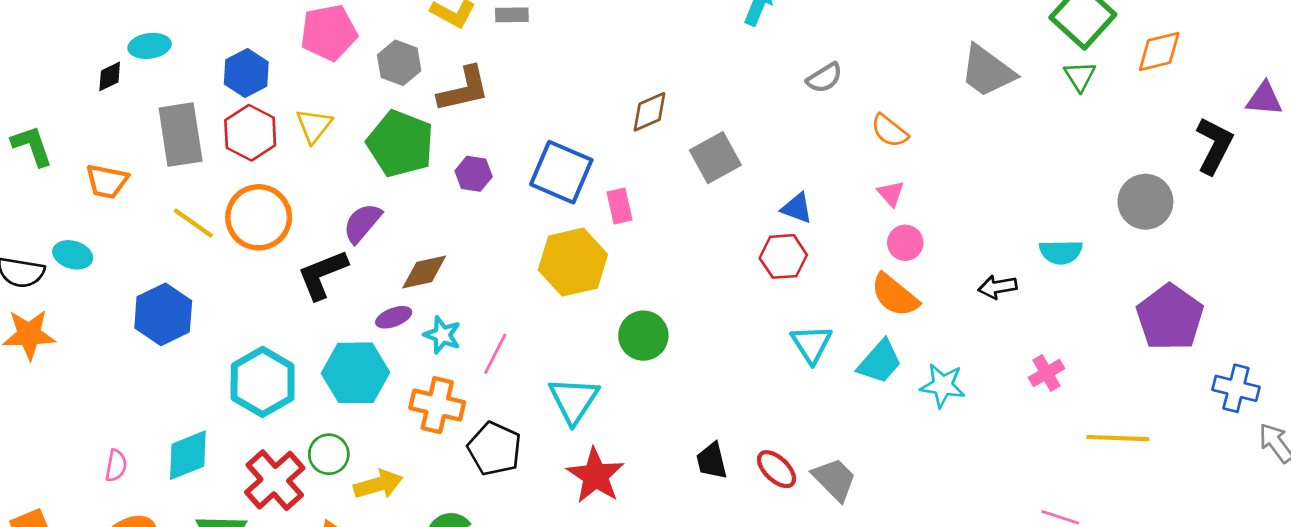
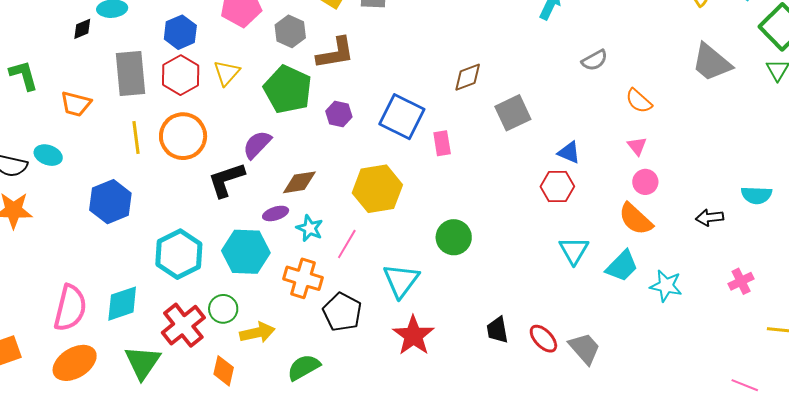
yellow line: (193, 223) -> (136, 137), turned 44
yellow hexagon: (573, 262) -> (377, 189), moved
pink semicircle: (116, 466) -> (70, 308), size x2.0

